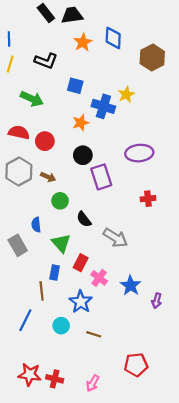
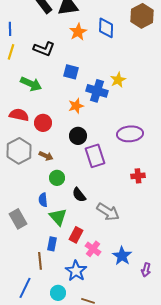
brown hexagon: (152, 58) -> (142, 16), moved
blue semicircle: (36, 225) -> (43, 200), moved

